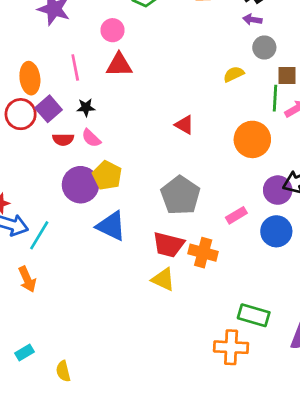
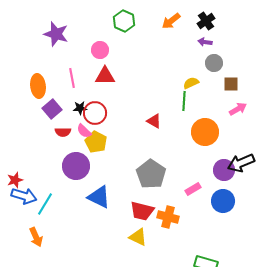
green line: (275, 98) -> (184, 101), moved
red circle: (21, 114) -> (95, 113), moved
yellow pentagon: (107, 175) -> (96, 142), moved

